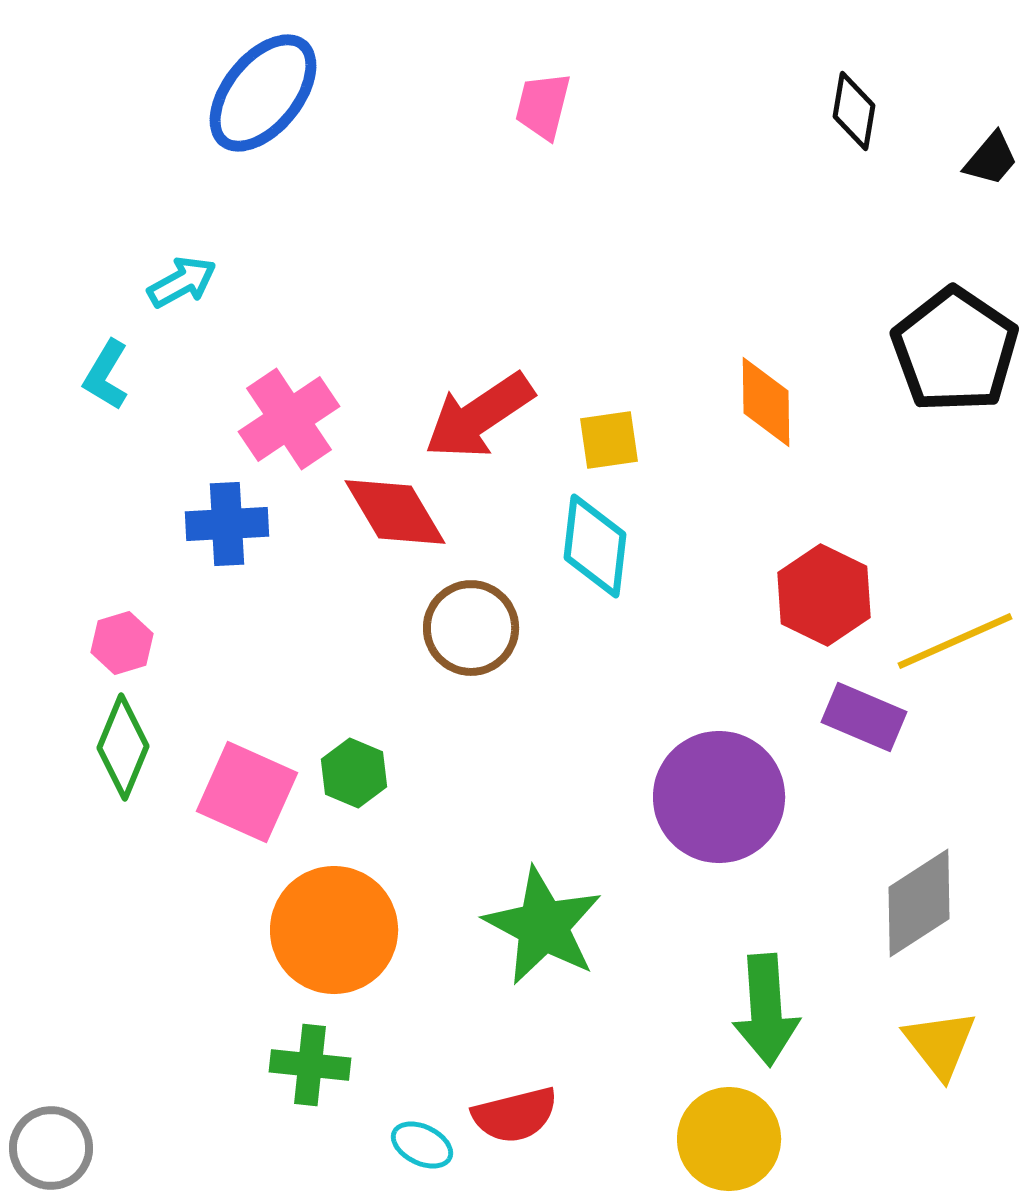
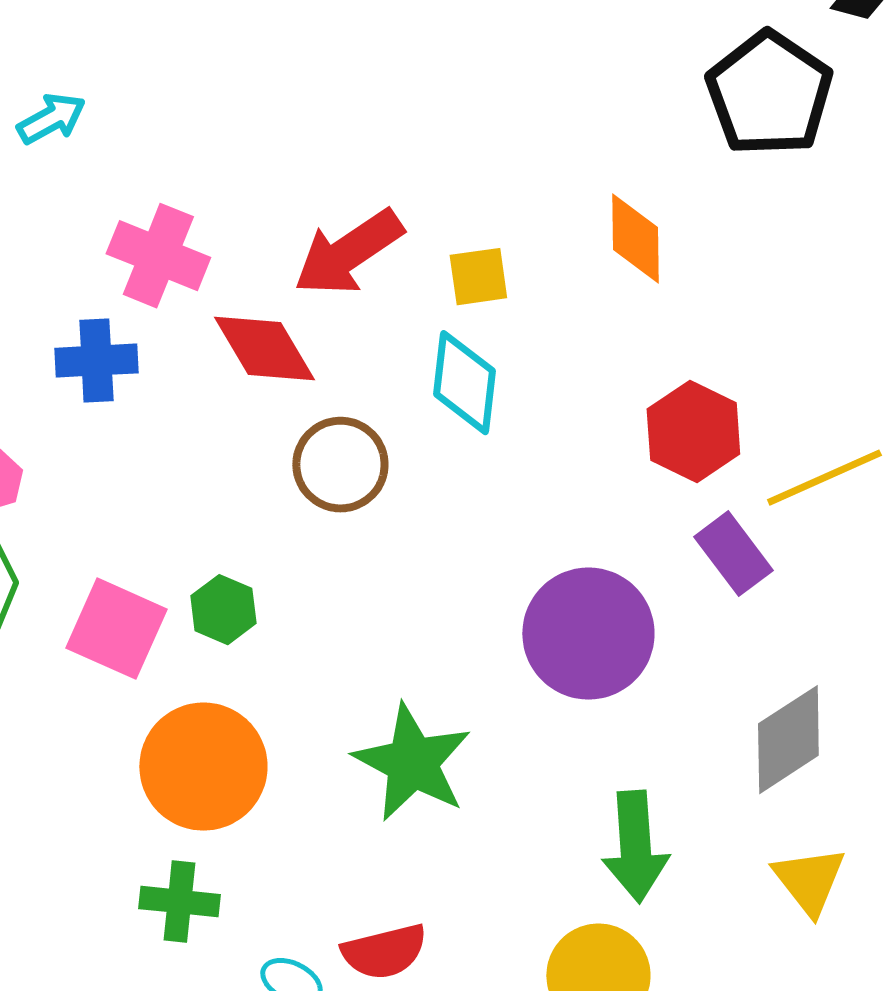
black pentagon: (955, 350) -> (769, 94), moved
pink cross: (289, 419) -> (158, 256), turned -34
purple rectangle: (864, 717) -> (733, 554), turned 30

